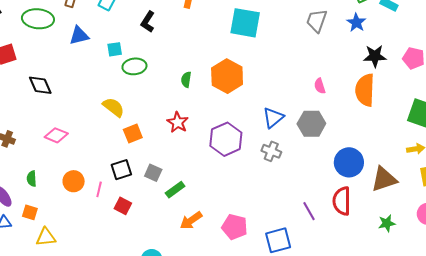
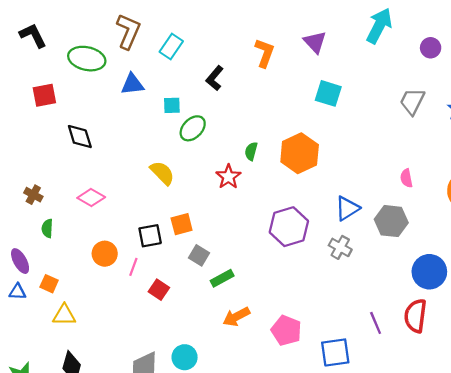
cyan square: (245, 23) -> (328, 93), size x0.7
green ellipse: (134, 66) -> (193, 128), turned -45
red star: (178, 122) -> (228, 177), moved
orange square: (133, 133) -> (182, 224), moved
black square: (121, 170) -> (150, 236), moved
green semicircle: (32, 179) -> (47, 228), moved

